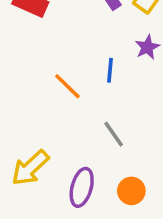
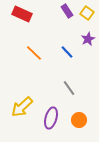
blue line: (110, 70) -> (67, 52), turned -48
orange line: (67, 86) -> (34, 53), moved

